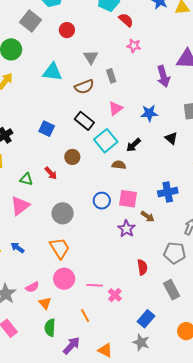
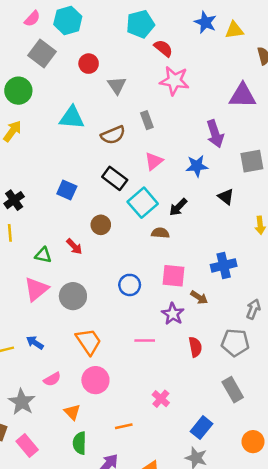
pink star: (134, 46) -> (174, 81), size x1.6
gray triangle: (91, 57) -> (117, 85), moved
purple arrow: (163, 76) -> (215, 134), moved
blue circle: (102, 201) -> (130, 285), moved
gray circle: (63, 213) -> (73, 296), moved
red semicircle: (142, 267) -> (195, 347), moved
pink line: (95, 285) -> (145, 341), moved
pink semicircle: (32, 287) -> (52, 379), moved
orange line: (85, 316) -> (124, 426), turned -72

